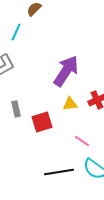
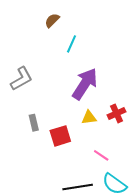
cyan line: (16, 32) -> (72, 44), moved

